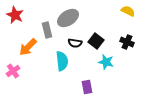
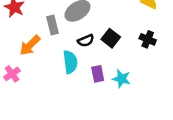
black semicircle: (75, 43) -> (86, 41), turned -32
cyan star: (106, 62) -> (121, 79), moved
purple rectangle: (87, 87) -> (98, 74), moved

